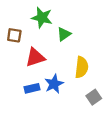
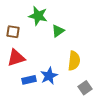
red triangle: (35, 57) -> (16, 58), moved

